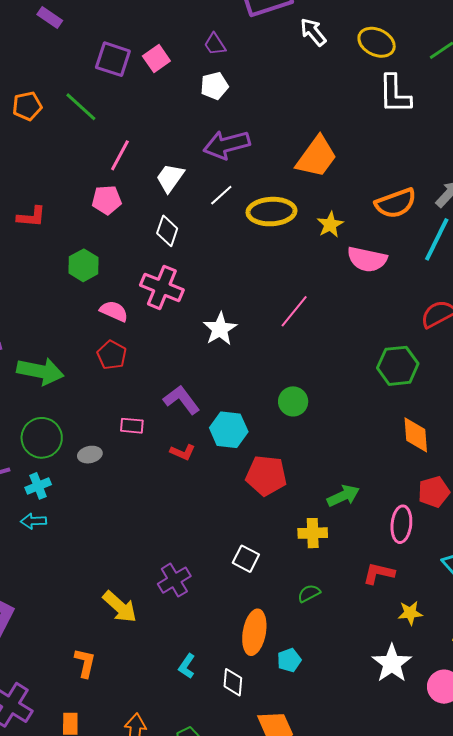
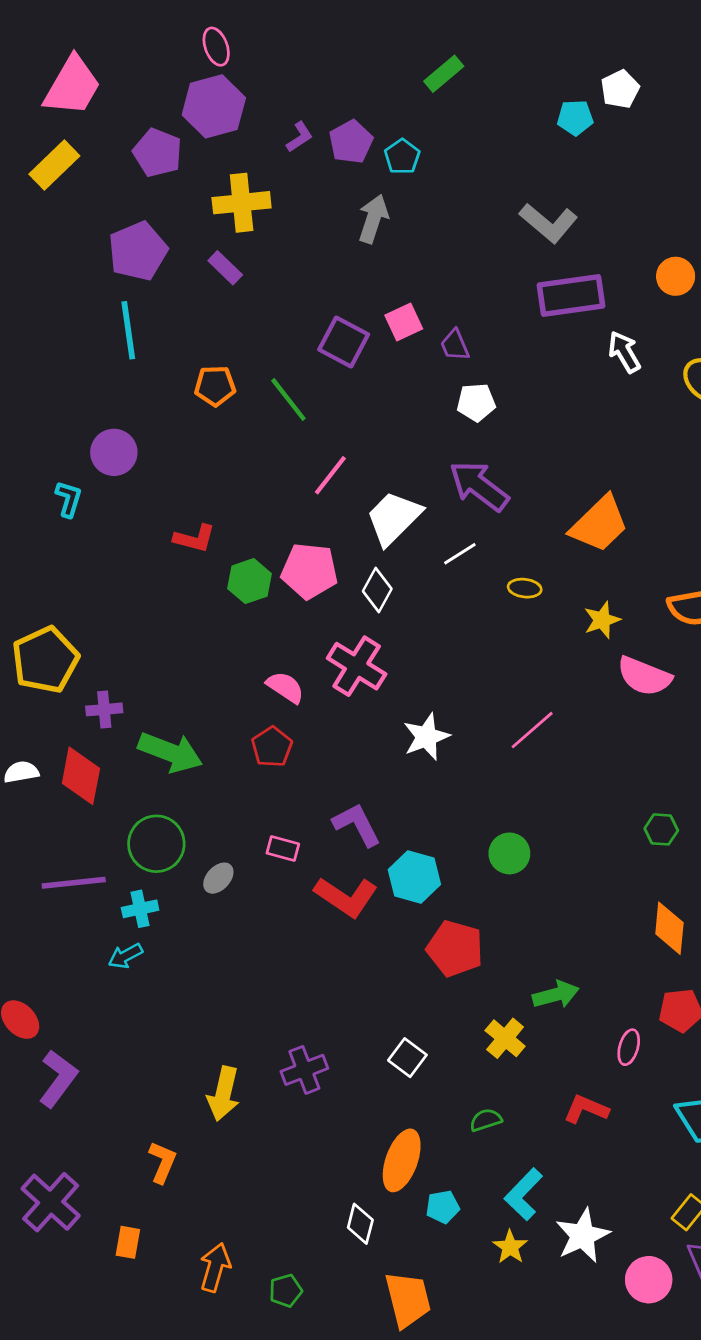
purple rectangle: (50, 18) -> (225, 268), moved
purple trapezoid: (215, 44) -> (455, 345), moved
pink square: (156, 58) -> (404, 322), moved
purple arrow: (227, 145) -> (479, 486), turned 42
white trapezoid: (170, 178) -> (394, 518), size x1.4
pink pentagon: (107, 200) -> (309, 571), moved, size x1.4
yellow ellipse: (271, 212) -> (525, 588), size x0.5
green hexagon: (84, 265) -> (249, 581), moved
green hexagon: (398, 366) -> (661, 829), size x0.6
red L-shape: (183, 452) -> (346, 897), size x1.8
gray ellipse: (90, 455) -> (218, 878), turned -45
cyan arrow: (33, 521) -> (125, 956), turned -35
pink ellipse: (401, 524) -> (629, 1047), size x0.7
yellow cross: (313, 533) -> (505, 1038), turned 32
yellow arrow: (120, 607) -> (223, 1094), turned 51
yellow star: (410, 613) -> (510, 1247), moved, turned 30
cyan L-shape: (187, 666) -> (523, 1194), moved, size x1.5

